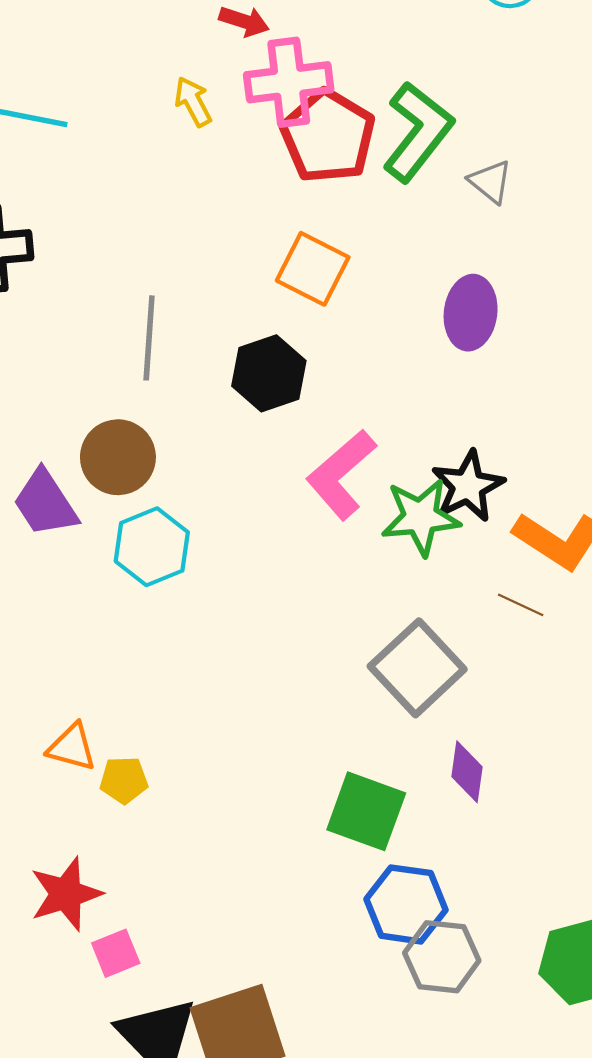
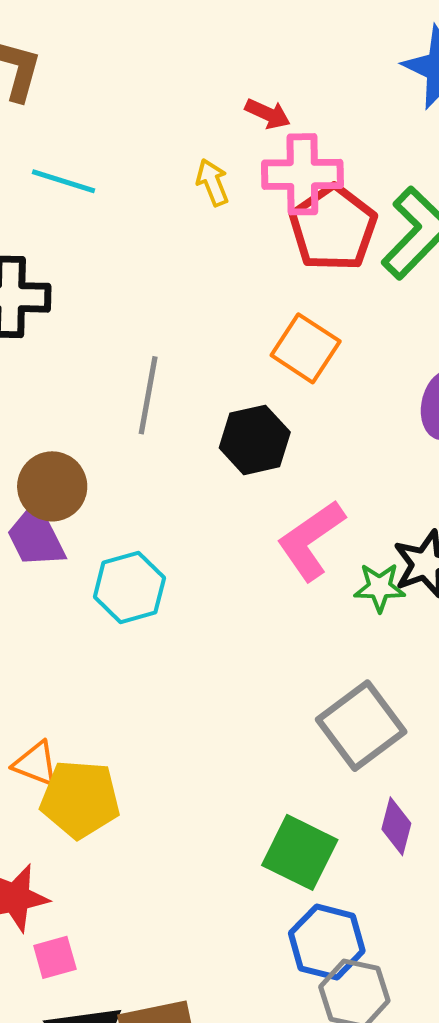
brown circle: (118, 457) -> (52, 486), moved
green star: (420, 517) -> (379, 587), size x0.7
yellow pentagon: (124, 780) -> (80, 799), size x1.8

